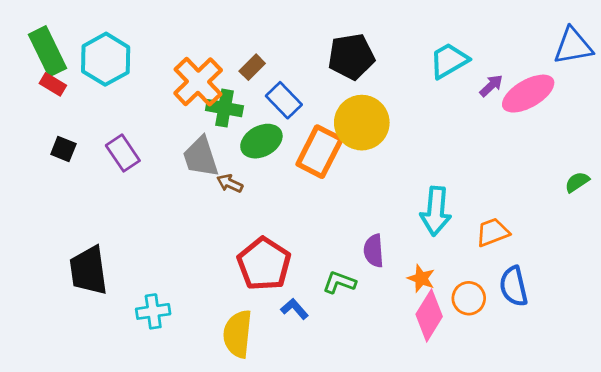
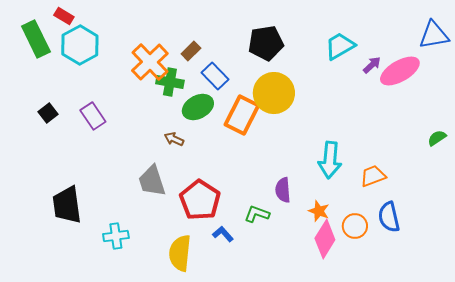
red rectangle: (53, 84) -> (64, 16), moved
black square: (63, 149) -> (48, 113), turned 30
gray trapezoid: (201, 157) -> (152, 181), moved

